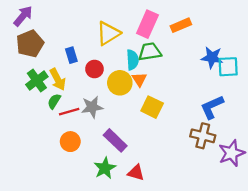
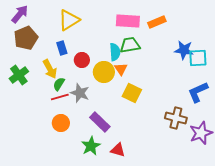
pink rectangle: (147, 24) -> (128, 21), turned 70
yellow triangle: (108, 33) -> (69, 20), moved
green cross: (37, 81) -> (19, 75), moved
green semicircle: (54, 101) -> (59, 84), moved
gray star: (92, 107) -> (80, 93), turned 30
blue L-shape: (212, 107) -> (198, 92), moved

